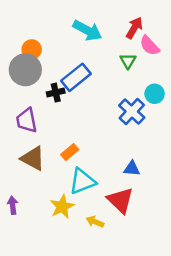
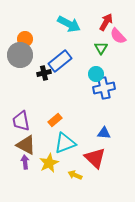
cyan circle: (155, 94) -> (96, 74), moved
blue cross: (132, 112) -> (104, 88), turned 35
purple trapezoid: (27, 120) -> (21, 121), moved
brown triangle: (33, 158) -> (26, 145), moved
purple arrow: (13, 205) -> (25, 162), moved

